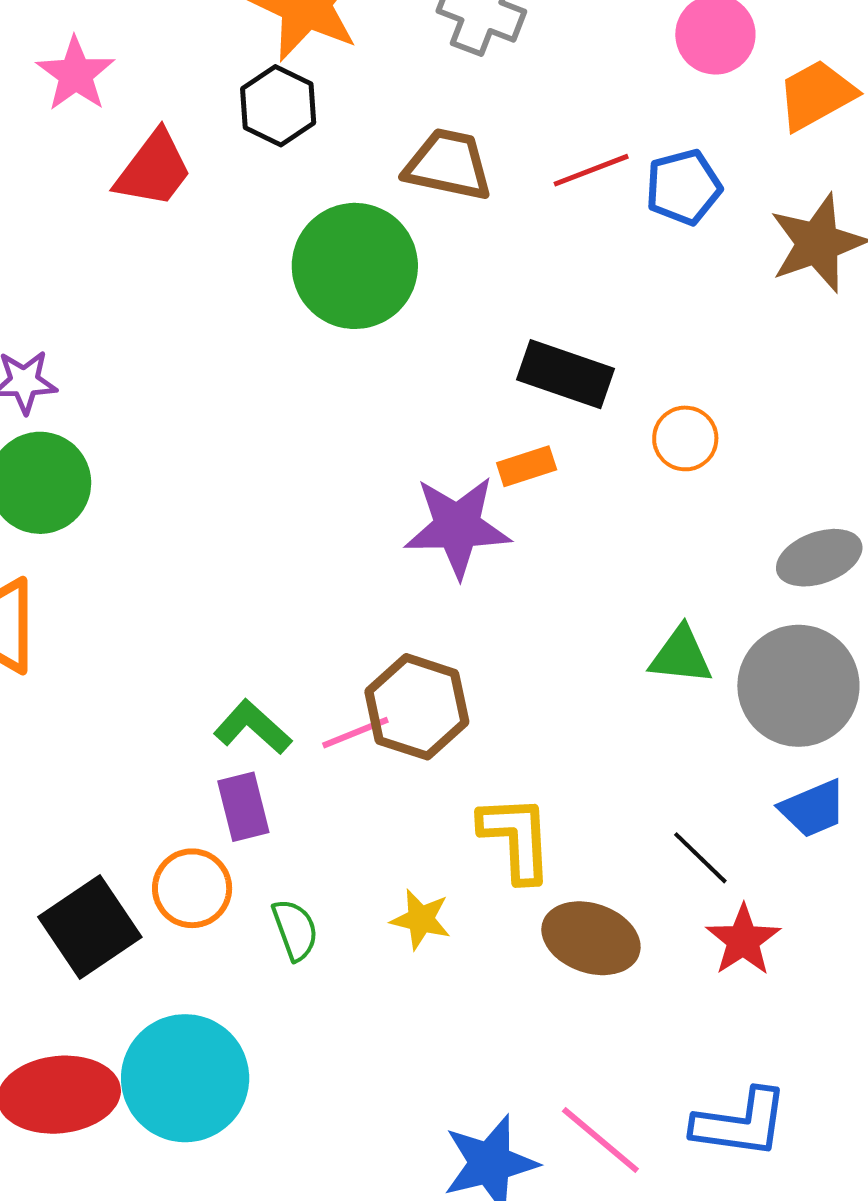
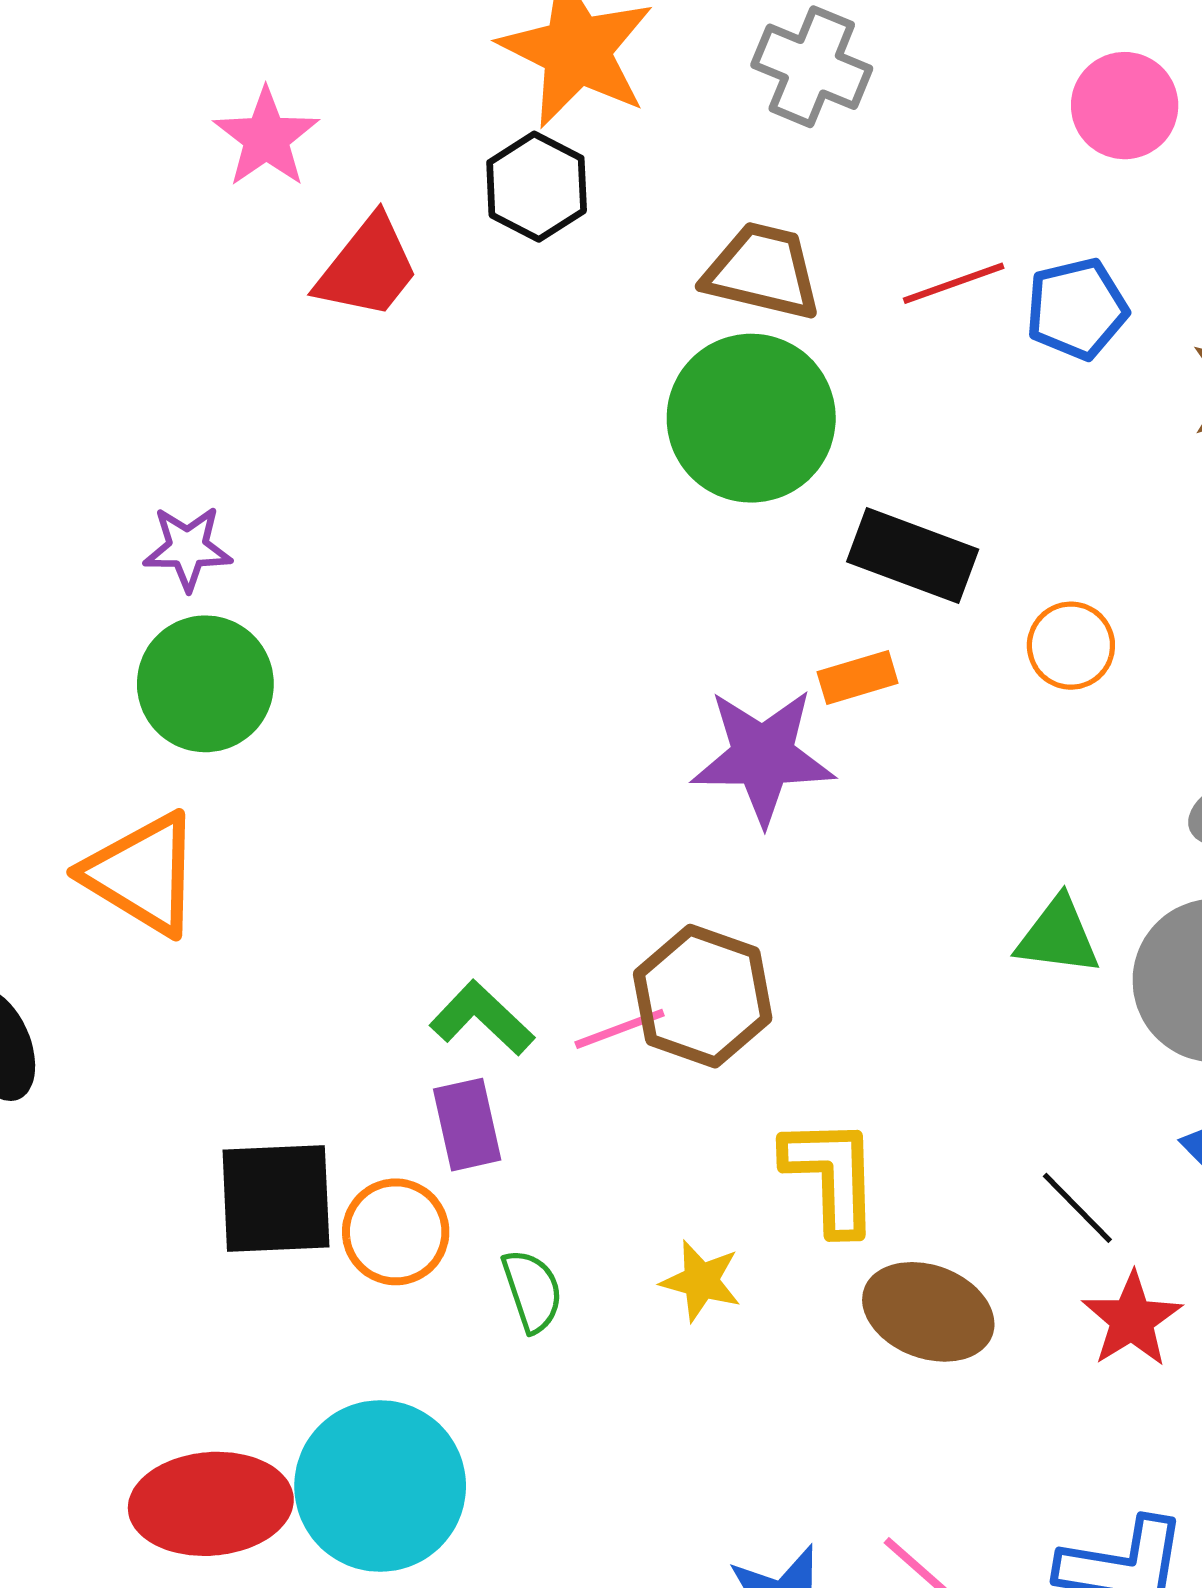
green circle: (355, 266) -> (751, 418), moved
black square: (90, 927) -> (276, 1199), moved, turned 30

